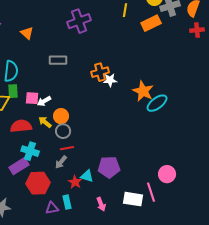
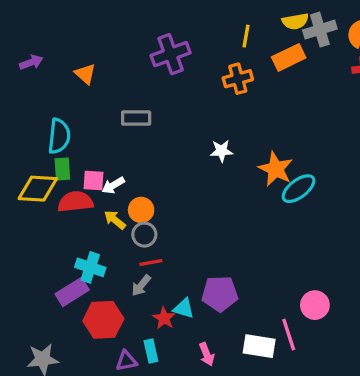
orange cross: (100, 72) -> (238, 79), moved
red semicircle: (21, 126) -> (75, 202), moved

